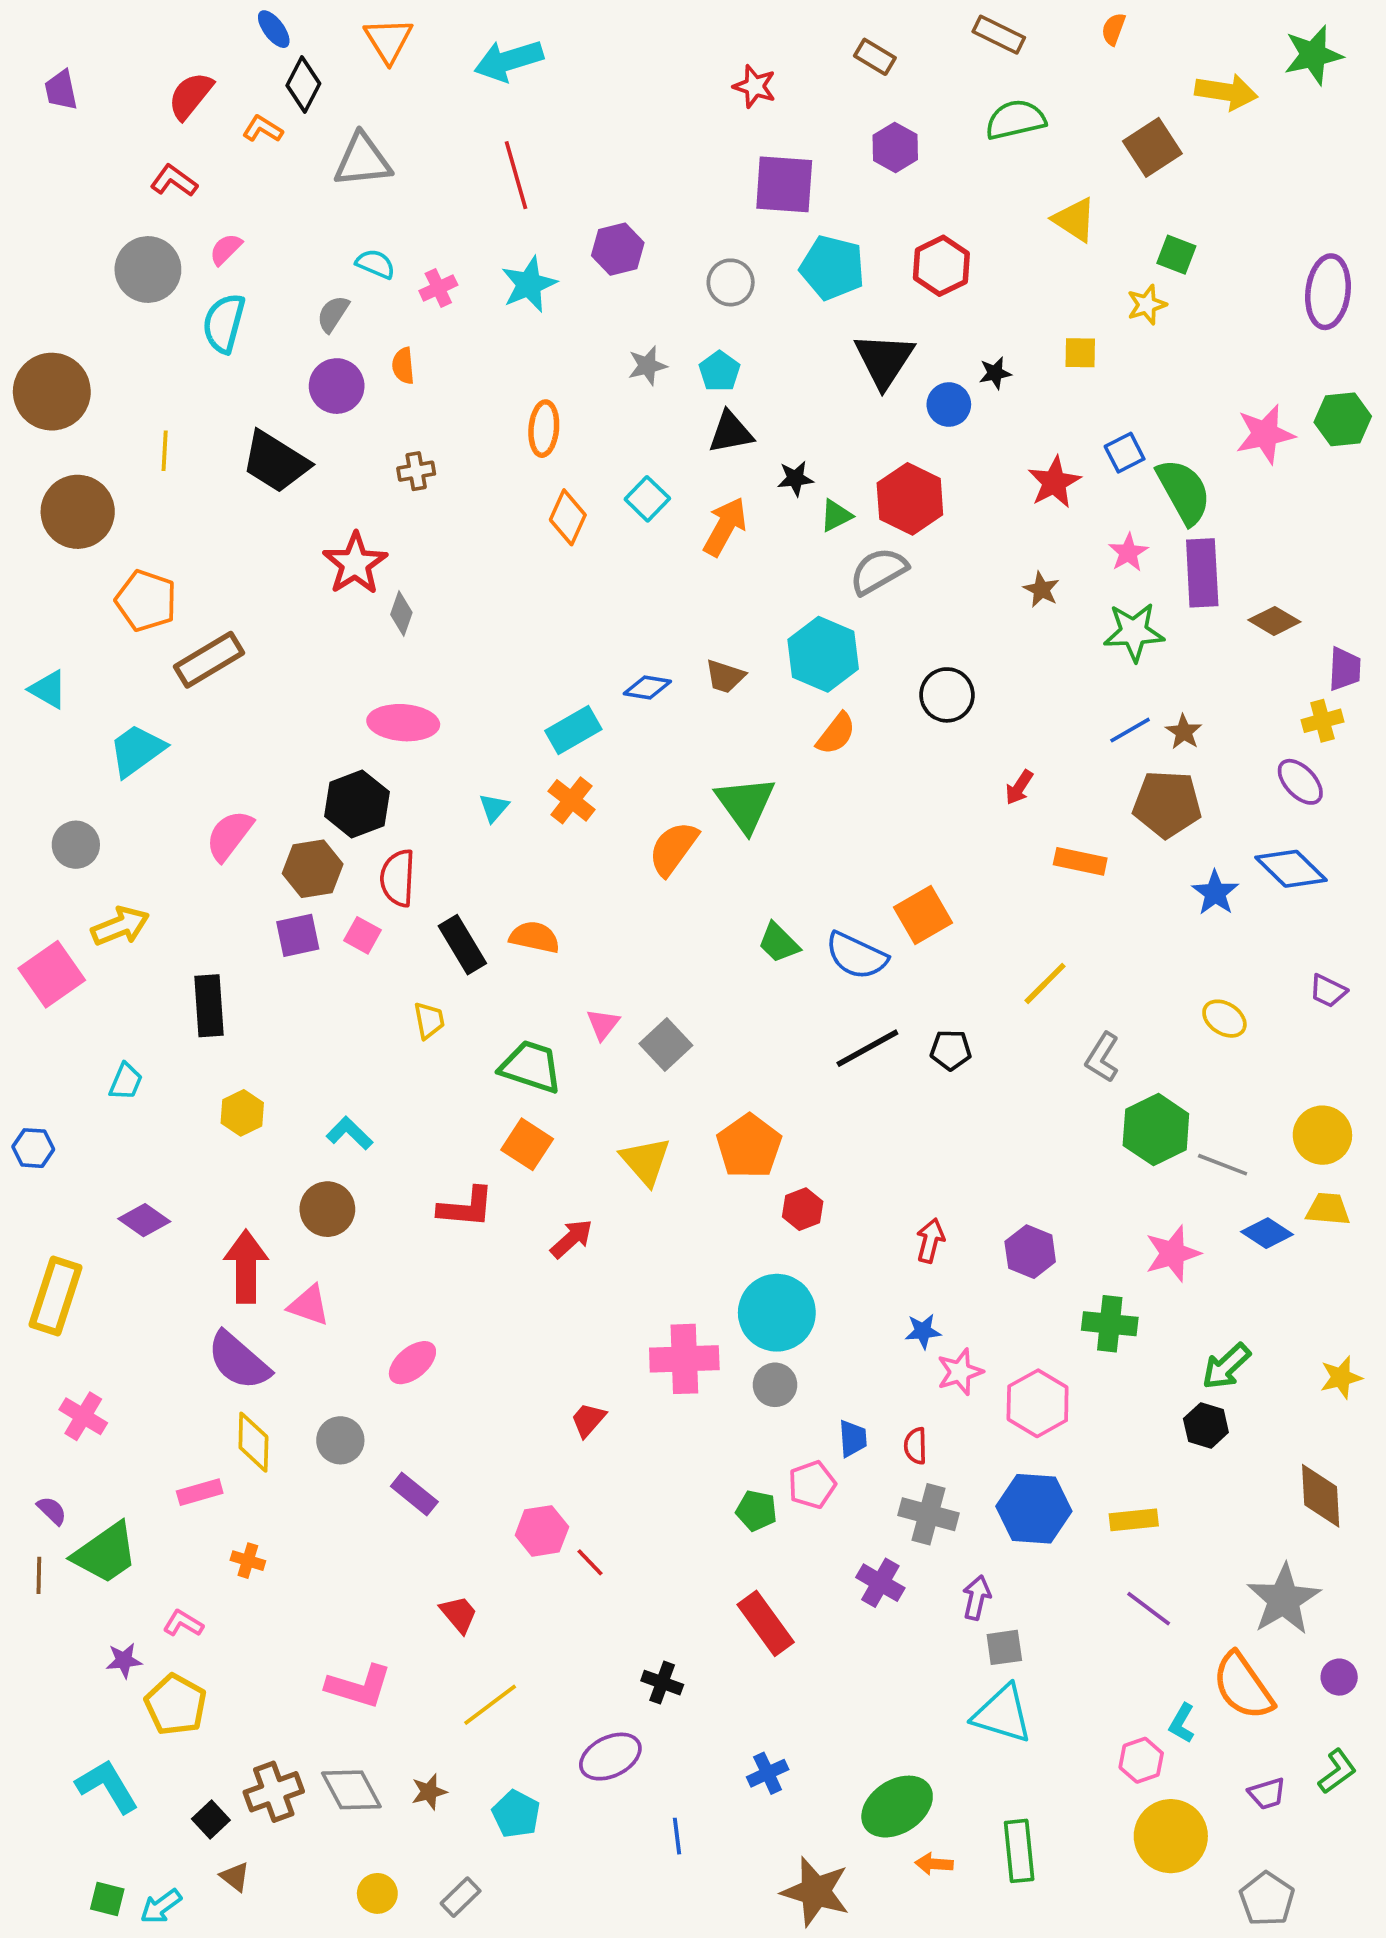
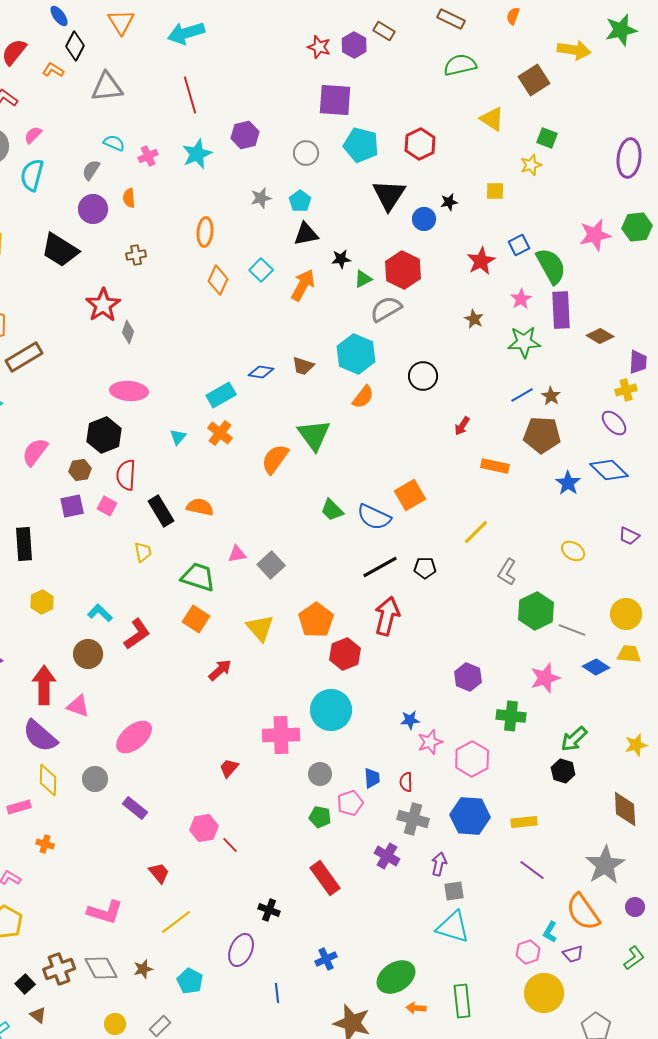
purple hexagon: (895, 147) -> (354, 45), moved
brown hexagon: (313, 869) -> (80, 470), size x0.7
pink triangle: (603, 1024) -> (237, 554), turned 42
red L-shape: (466, 1207) -> (137, 634), moved, turned -40
red hexagon: (803, 1209) -> (345, 654), size x1.4
red arrow: (930, 1241) -> (387, 616), moved, size x1.6
pink ellipse: (412, 1363) -> (134, 737), size x1.4
gray circle: (775, 1385) -> (320, 774), moved
purple ellipse: (610, 1757) -> (241, 950), turned -40
purple trapezoid: (1267, 1794) -> (573, 954), moved

